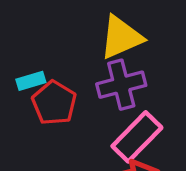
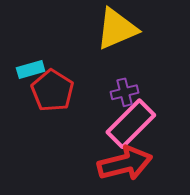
purple cross: (121, 85) -> (124, 92), moved, size x0.6

